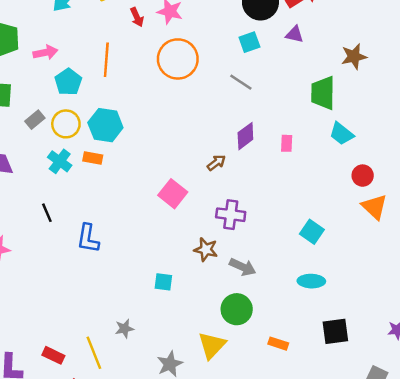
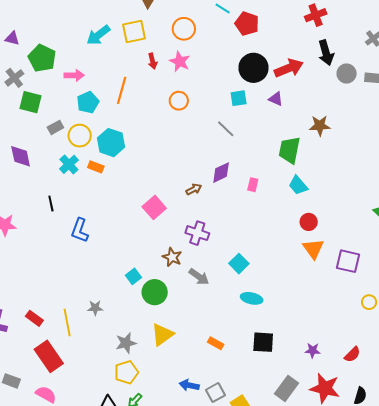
orange circle: (178, 59) -> (179, 101), size x0.6
cyan square: (312, 232) -> (239, 264), moved
cyan square: (163, 282) -> (133, 276), turned 35
green circle: (237, 309) -> (155, 292), moved

